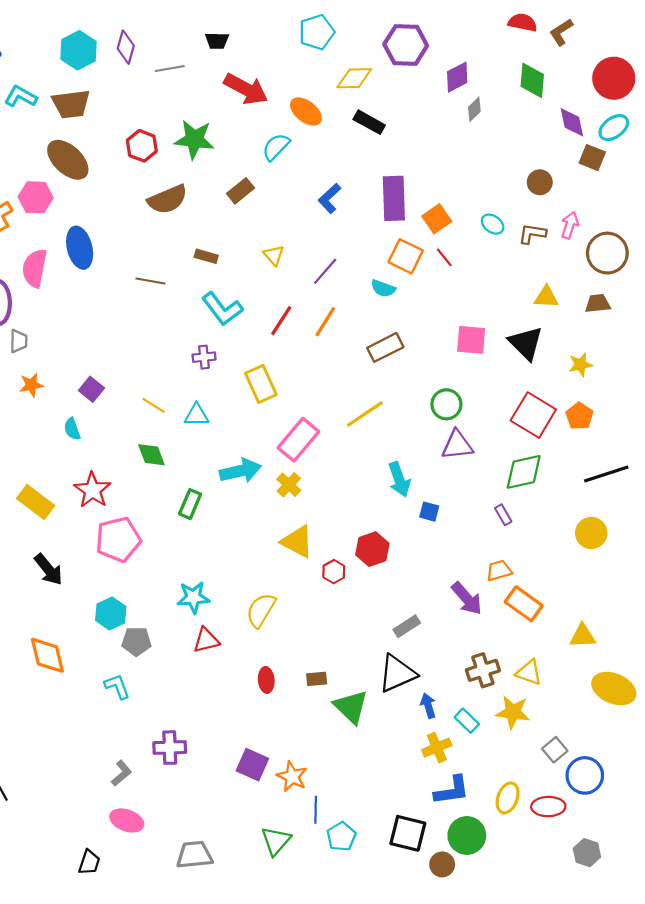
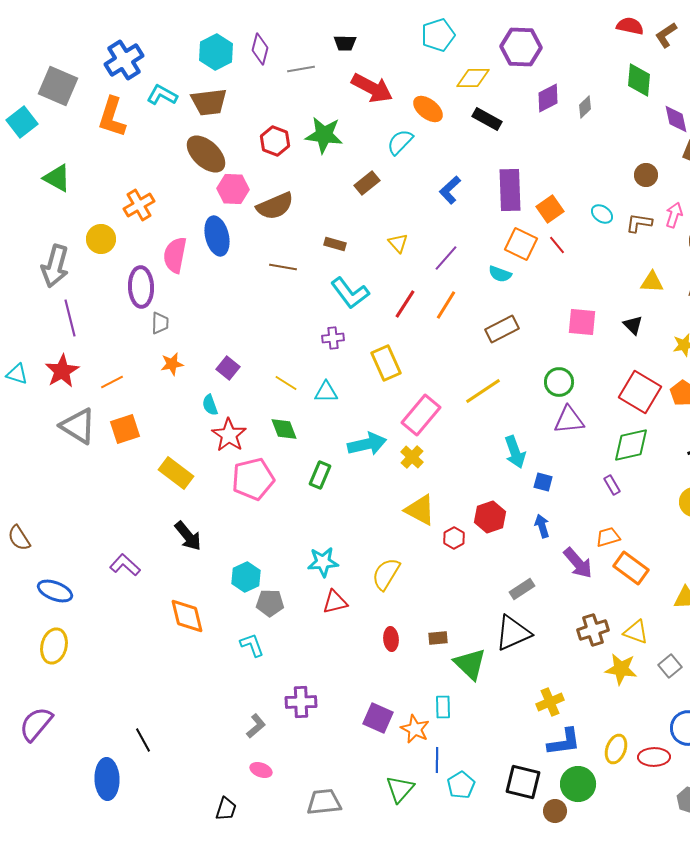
purple diamond: (457, 77) -> (548, 98), moved
pink hexagon: (36, 197) -> (233, 189), moved
brown semicircle: (168, 199) -> (275, 206), moved
black triangle: (526, 343) -> (633, 325), size x0.6
red star: (92, 490) -> (229, 435), moved
pink pentagon: (118, 539) -> (253, 479), moved
blue arrow: (428, 706) -> (542, 526), moved
cyan rectangle: (467, 721) -> (443, 707), moved, turned 45
gray square: (555, 750) -> (670, 666), moved
pink ellipse: (127, 820) -> (261, 770), size x0.7

